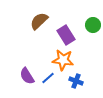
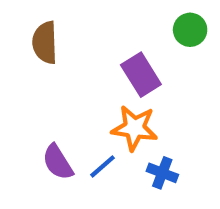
brown semicircle: (39, 21) -> (45, 43), moved, turned -48
green circle: (93, 25) -> (190, 30), moved

